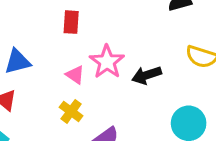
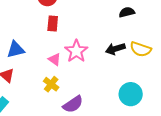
black arrow: (147, 75) -> (115, 49), moved

